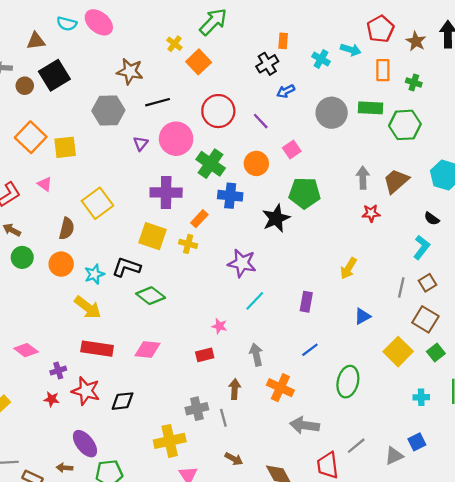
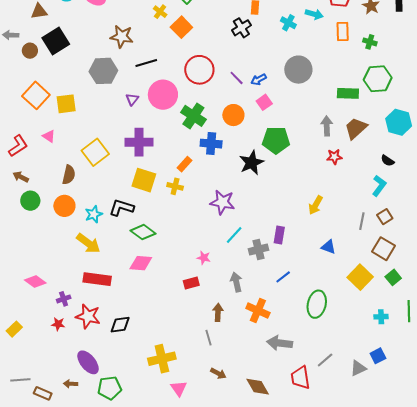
blue arrow: (286, 91) -> (259, 79), moved
green rectangle: (370, 108) -> (348, 93), moved
green hexagon: (405, 125) -> (378, 79), moved
purple cross: (166, 193) -> (139, 142), moved
blue triangle: (362, 316) -> (328, 247), turned 49
pink diamond: (147, 349) -> (141, 263), moved
gray cross: (197, 409) -> (258, 249), moved

